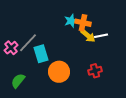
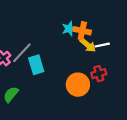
red cross: (95, 71) -> (99, 74), moved
orange circle: (59, 72) -> (78, 85), moved

